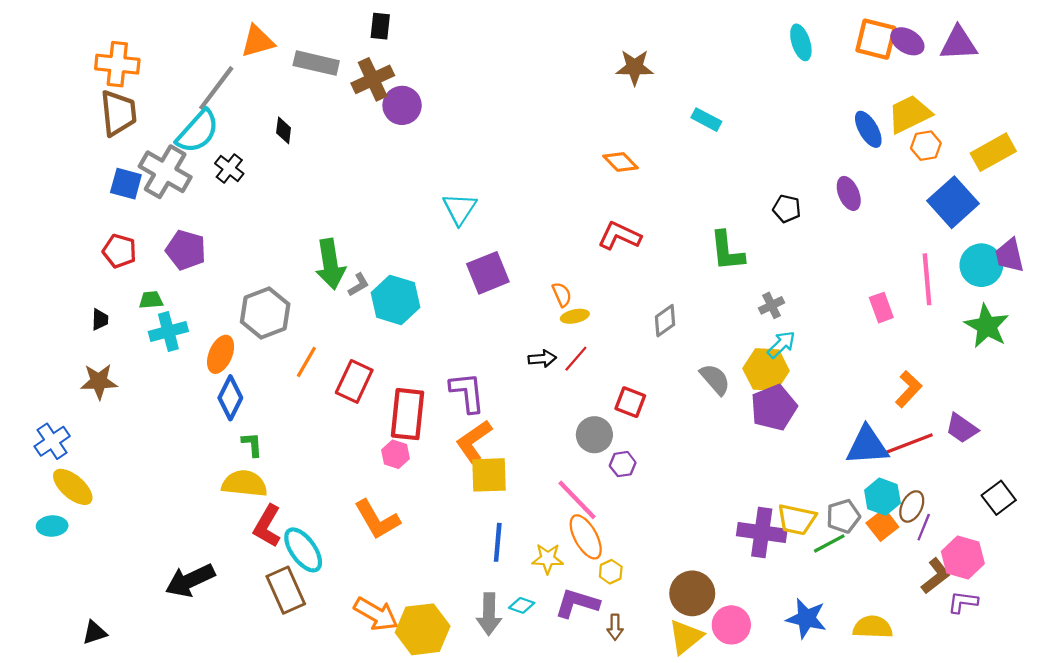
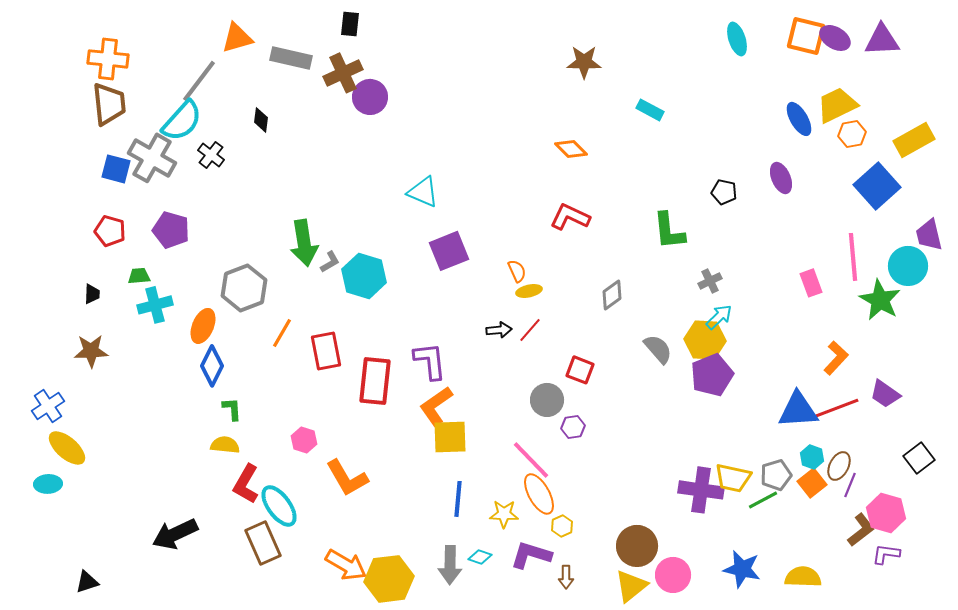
cyan triangle: (460, 209) -> (423, 192), turned -40
cyan circle: (981, 265) -> (908, 266), moved
green star: (987, 326) -> (880, 300), moved
red rectangle: (354, 381) -> (326, 351), turned -36
pink hexagon: (396, 454) -> (304, 440), moved
yellow semicircle: (244, 484) -> (225, 445), size x0.7
cyan hexagon: (882, 497) -> (812, 457), size x0.7

